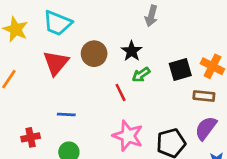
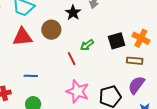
black star: (132, 51) -> (73, 13), moved
red triangle: (56, 63) -> (22, 37), turned 45

